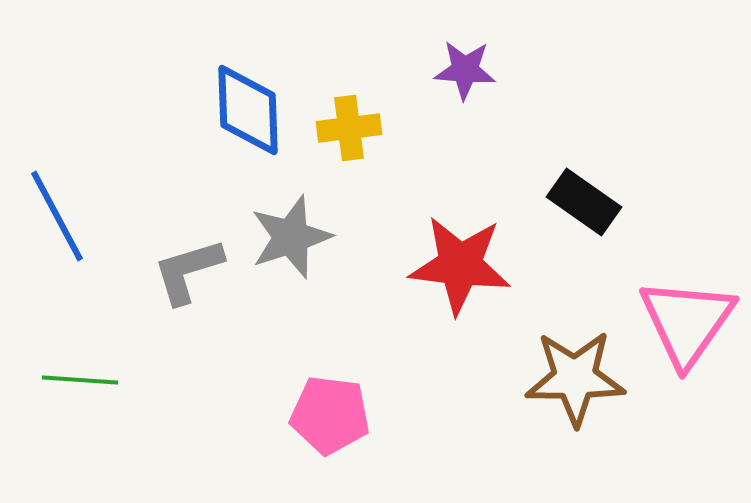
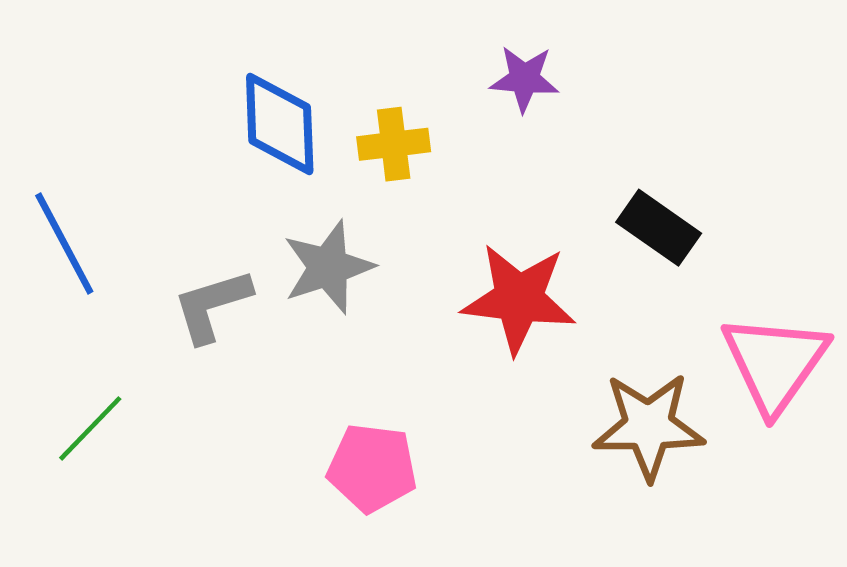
green line: (80, 380) -> (90, 428), turned -50

